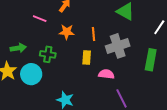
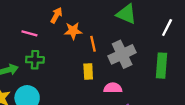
orange star: (67, 32) -> (73, 31), moved
green cross: (48, 54) -> (35, 60), moved

